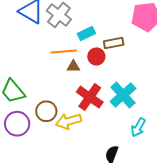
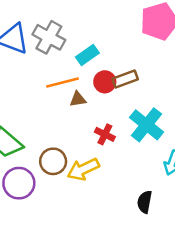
brown rectangle: (114, 43) -> (125, 79), moved
red cross: (90, 97) -> (105, 134), size x0.6

